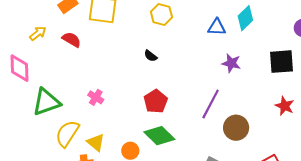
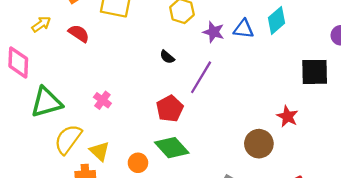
purple star: (231, 63) -> (214, 32), moved
purple line: (211, 104) -> (201, 77), moved
red star: (285, 106) -> (287, 116), moved

